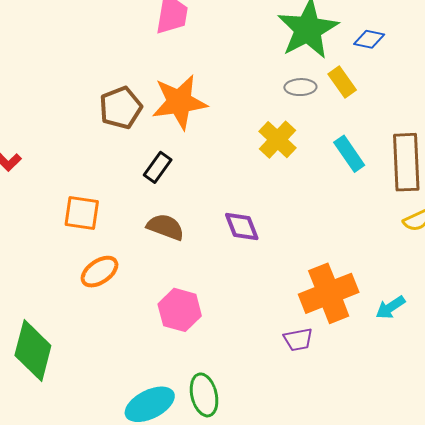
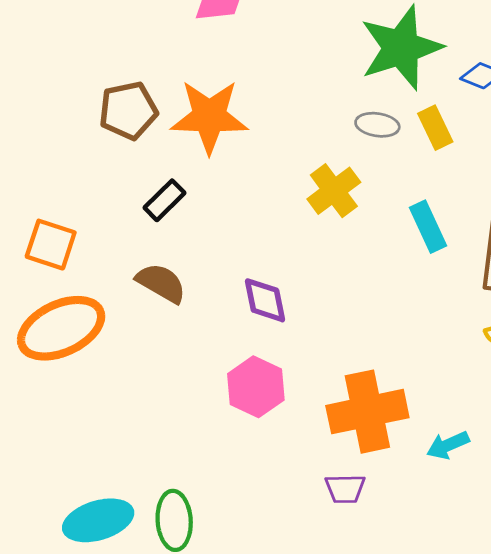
orange ellipse: (100, 272) -> (61, 328), size x1.6
pink hexagon: (180, 310) -> (256, 387), moved
purple trapezoid: (298, 340) -> (345, 489), moved

